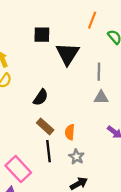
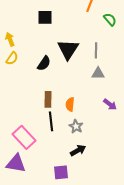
black triangle: (68, 54) -> (68, 49), moved
black semicircle: (41, 97) -> (44, 63), moved
brown rectangle: (45, 126) -> (48, 99), turned 49

